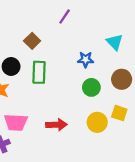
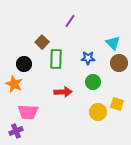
green rectangle: (39, 72) -> (56, 59), moved
brown circle: (122, 79) -> (119, 63), moved
red arrow: (56, 125) -> (63, 92), moved

